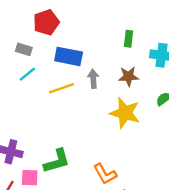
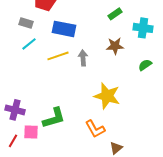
green rectangle: (129, 39) -> (115, 14), turned 48
gray arrow: (93, 79) -> (83, 58), moved
yellow star: (125, 113) -> (107, 96), moved

